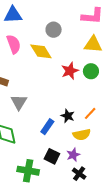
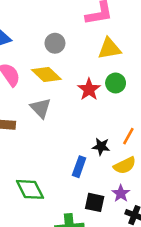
gray triangle: (19, 102) -> (41, 108), moved

